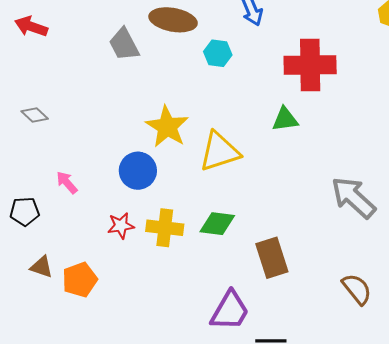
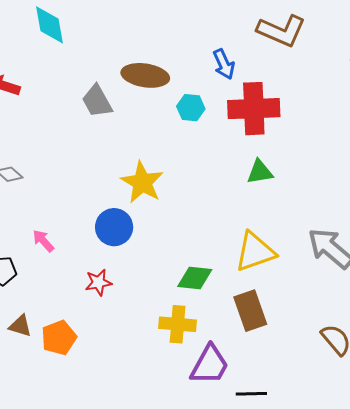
red cross: (310, 65) -> (254, 109), moved
yellow triangle: (219, 152) -> (255, 252), moved
yellow cross: (165, 228) -> (178, 324), moved

